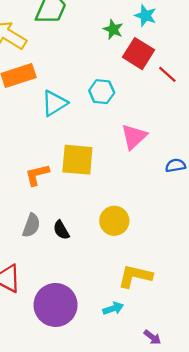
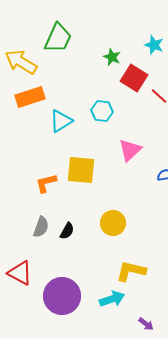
cyan star: (145, 16) -> (154, 45), moved
black semicircle: (61, 230) -> (67, 231), turned -120
cyan arrow: (113, 308) -> (112, 299), size x1.4

